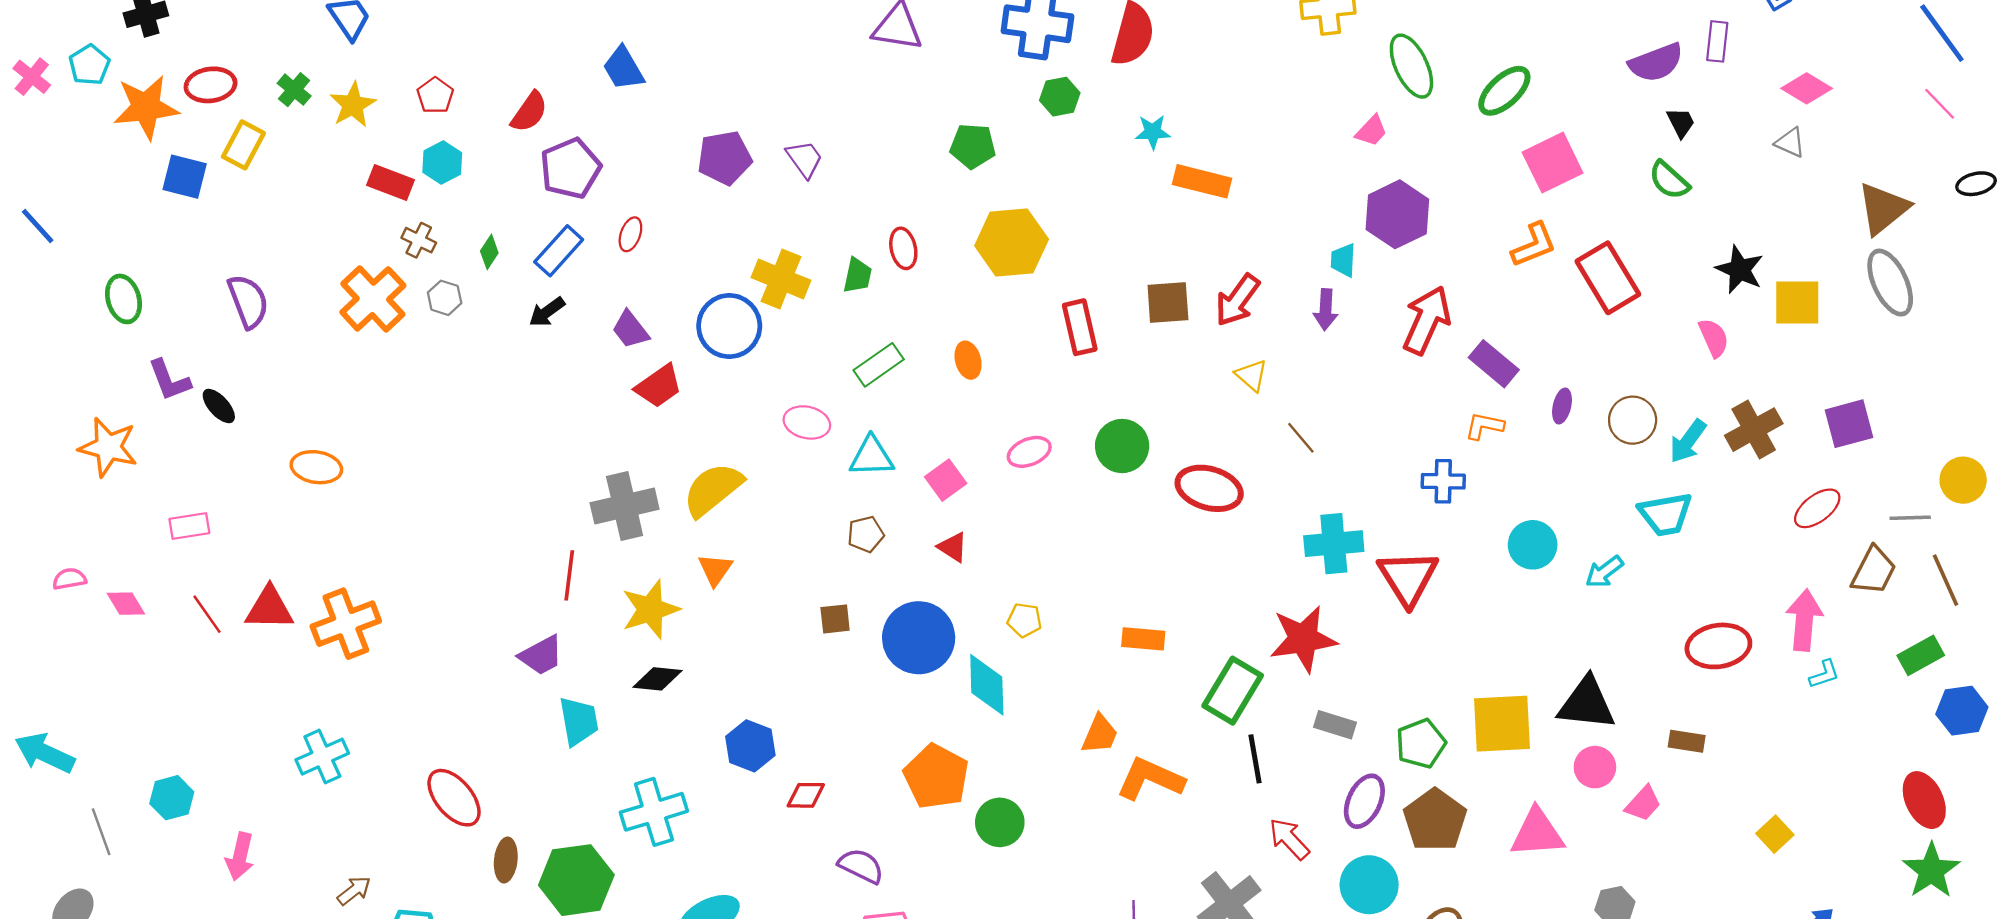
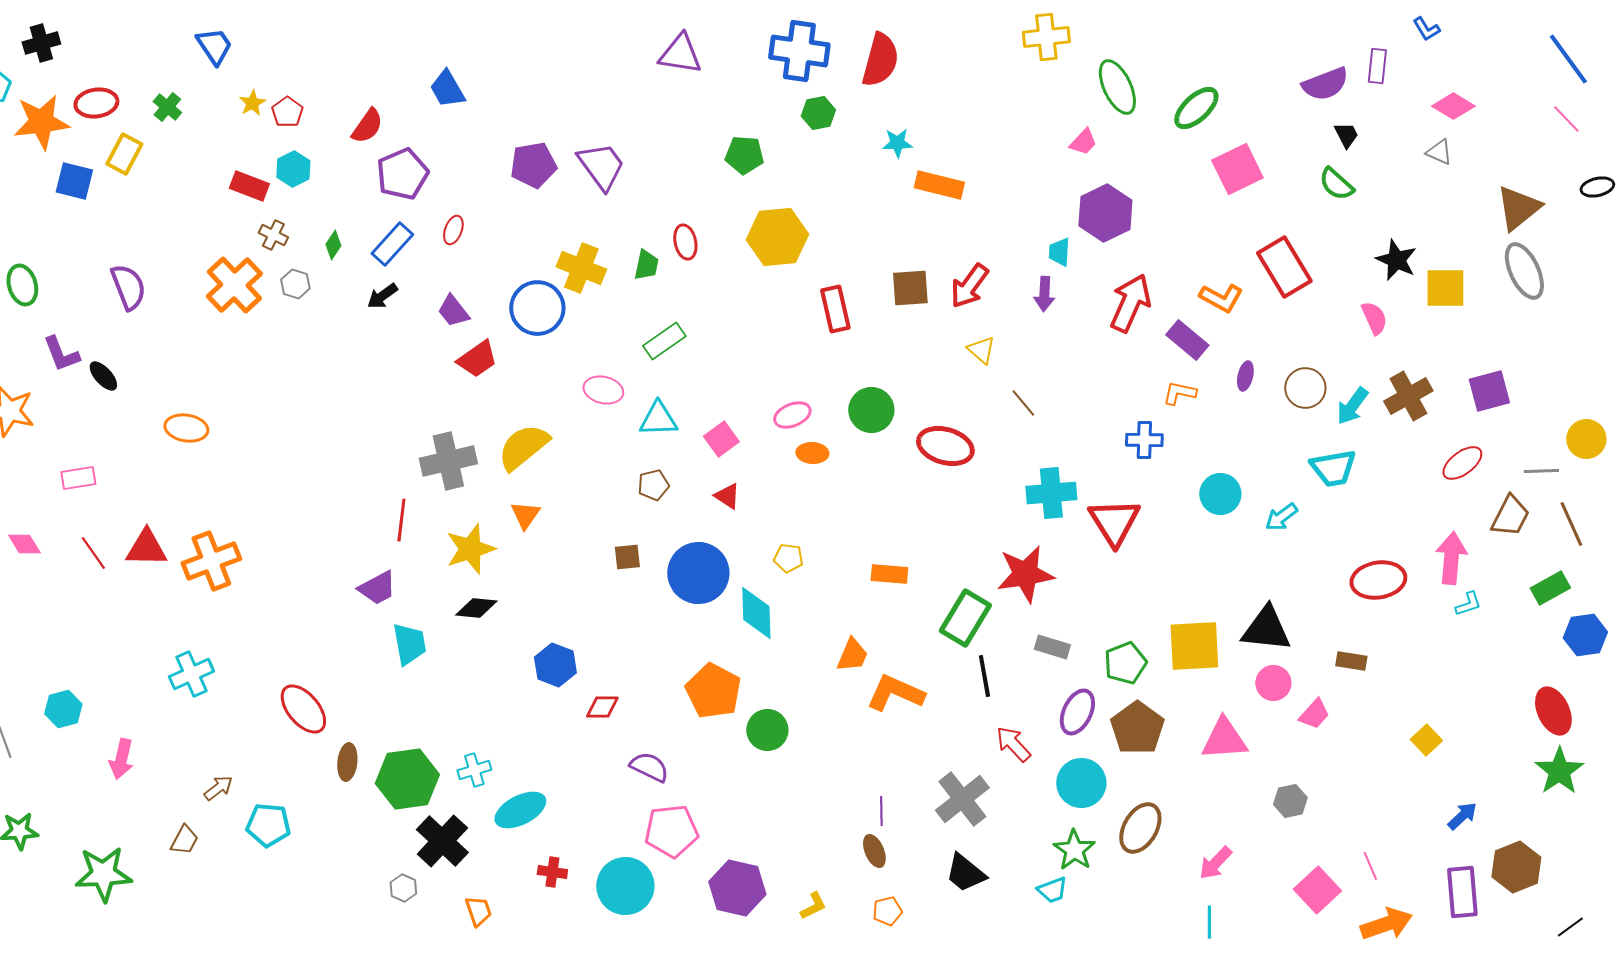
yellow star: (353, 105) -> (252, 103), moved, size x0.7
purple trapezoid: (805, 159) -> (601, 166), size x1.5
orange L-shape: (1534, 245) -> (1221, 298), moved, turned 51
orange ellipse: (968, 360) -> (812, 453), moved, turned -72
cyan cross: (654, 812) -> (474, 770), moved, size x0.6

